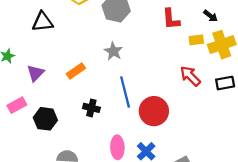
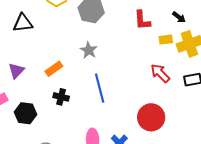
black cross: (91, 108) -> (61, 97), moved
red circle: (154, 111) -> (151, 117), moved

